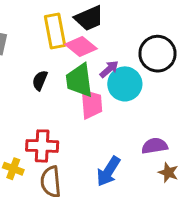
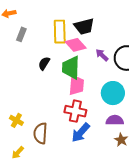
purple arrow: (109, 69) -> (102, 55), moved, turned -104
cyan circle: (125, 84) -> (113, 93), moved
red cross: (42, 146) -> (75, 111), moved

